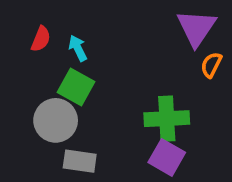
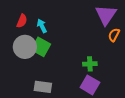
green cross: (167, 119) -> (90, 64), size x0.6
gray circle: (56, 120) -> (25, 47), moved

